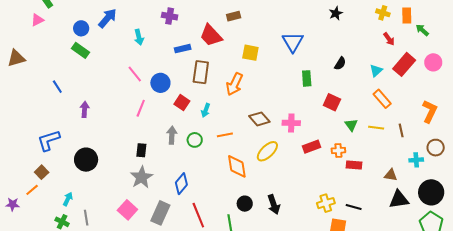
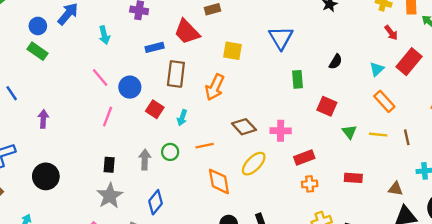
gray arrow: (172, 135) -> (145, 160), moved
orange cross: (338, 150) -> (310, 184), moved

